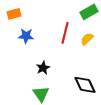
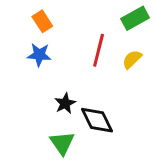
orange rectangle: (14, 14) -> (42, 21), moved, turned 72
black diamond: (85, 85) -> (97, 120), moved

